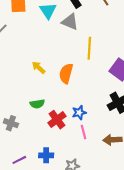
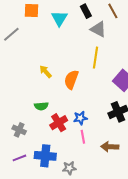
gray triangle: (70, 22) -> (98, 29), moved
gray cross: (11, 123) -> (19, 130), moved
blue cross: (46, 155) -> (45, 156), size x1.5

